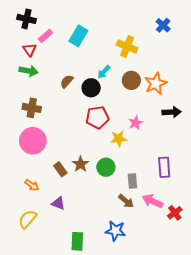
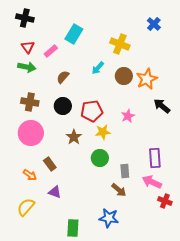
pink rectangle: (46, 36) -> (51, 51), moved
black circle: (91, 88) -> (63, 106), moved
black arrow: (172, 112) -> (162, 106), turned -138
yellow star: (119, 139) -> (103, 132), moved
brown star: (80, 164) -> (74, 137), moved
brown rectangle: (60, 169) -> (50, 164), moved
pink arrow: (153, 201) -> (152, 182), moved
red cross: (175, 213) -> (165, 201), turned -32

